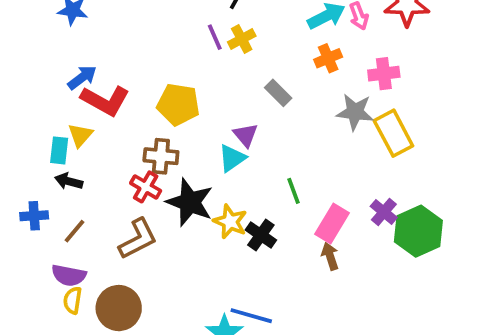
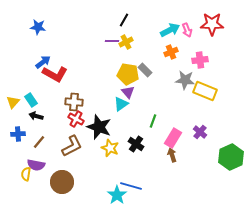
purple line: (215, 37) -> (112, 41), turned -64
yellow pentagon: (178, 104) -> (128, 74), moved
yellow rectangle: (393, 133) -> (205, 91), turned -40
yellow triangle: (80, 135) -> (13, 102), moved
cyan rectangle: (59, 150) -> (31, 100), turned -40
brown cross: (161, 156) -> (74, 102), moved
green line: (294, 191) -> (153, 121), turned 40
yellow star: (230, 222) -> (110, 148), moved
green hexagon: (418, 231) -> (231, 157), moved
yellow semicircle: (73, 300) -> (26, 174), moved

